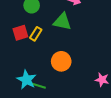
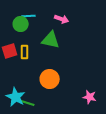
yellow rectangle: (36, 34) -> (25, 52), turned -32

